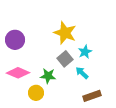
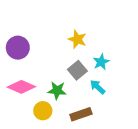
yellow star: (65, 33) -> (77, 39), size x0.7
brown rectangle: (92, 96) -> (81, 114), moved

